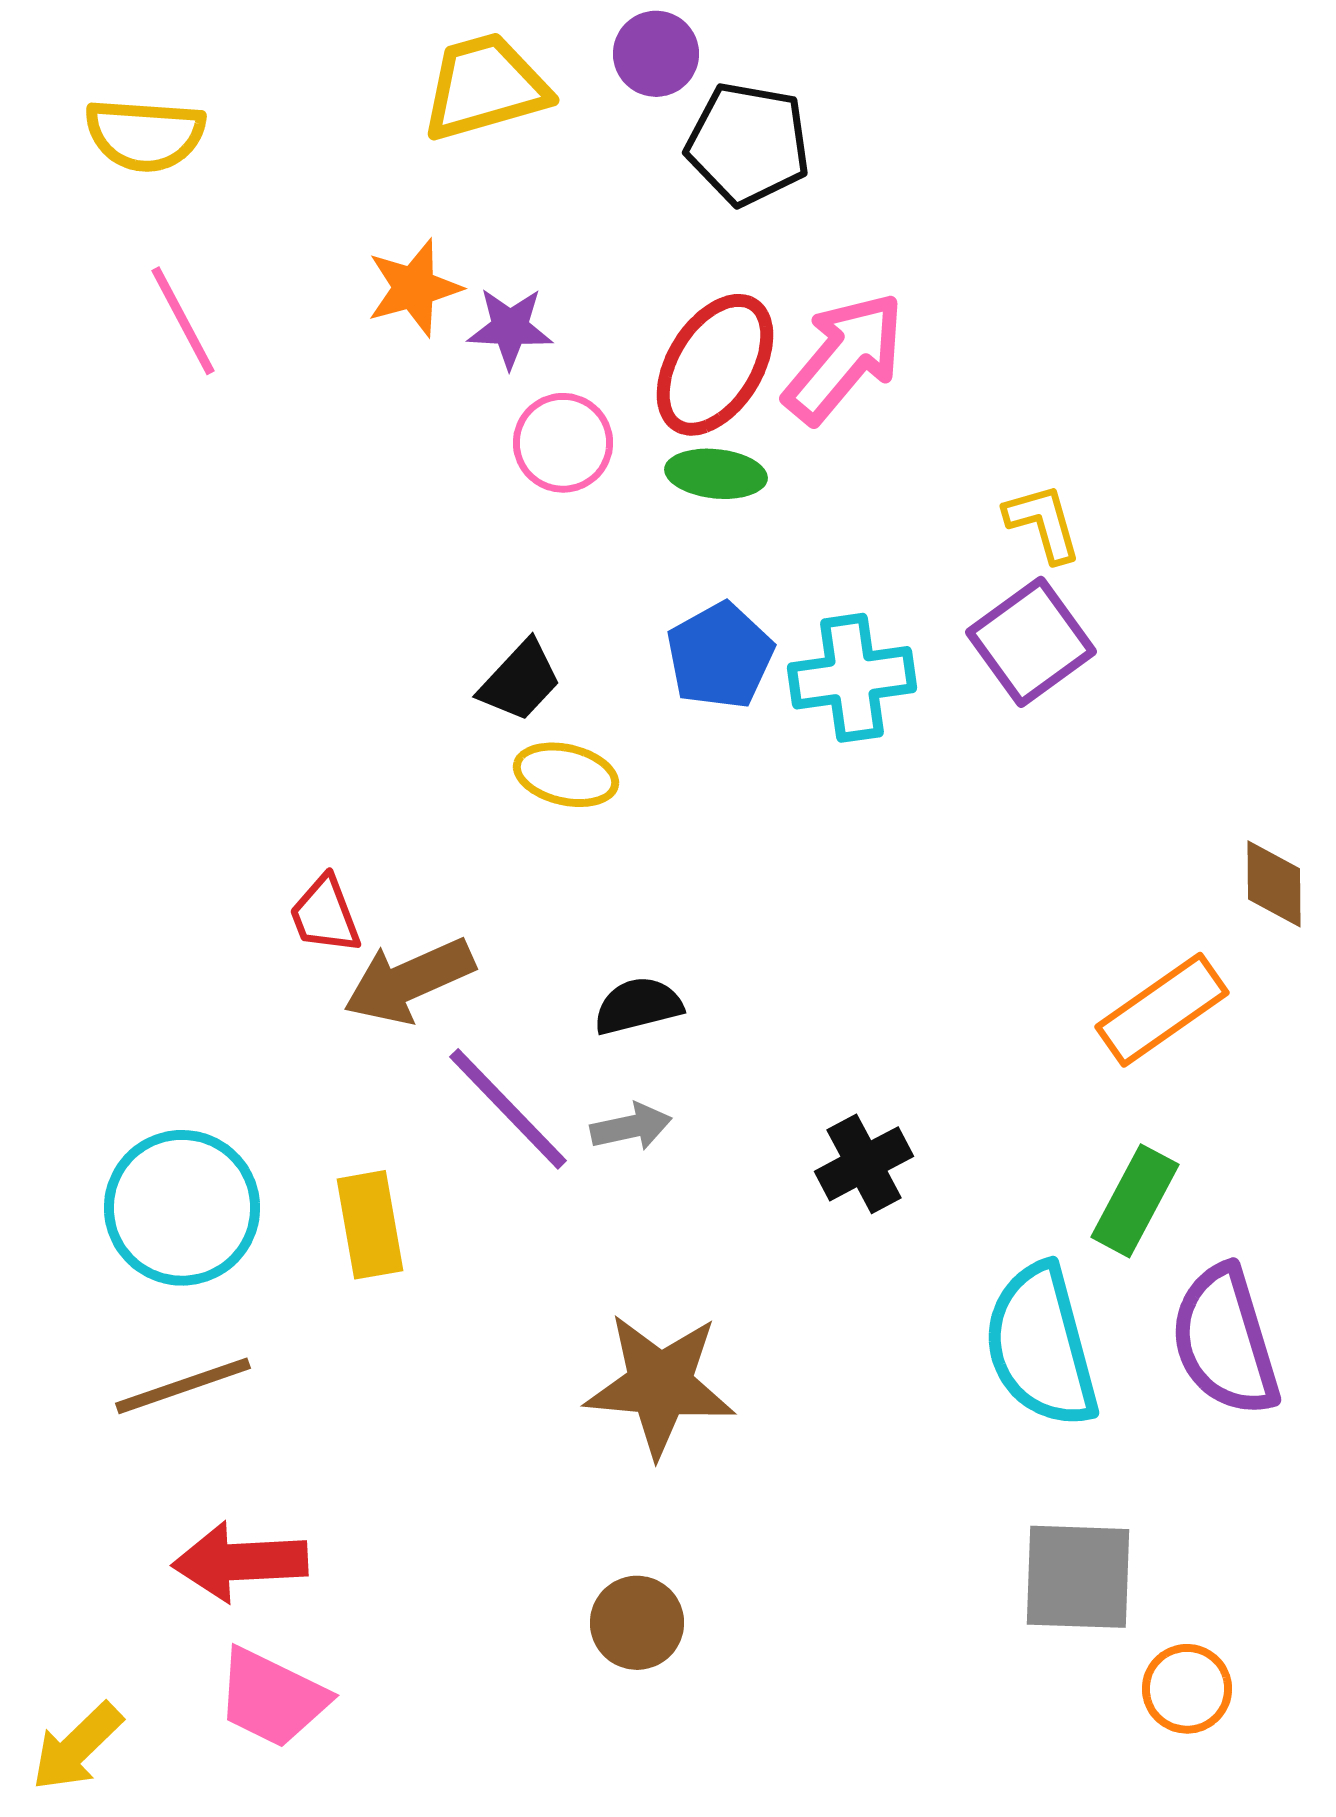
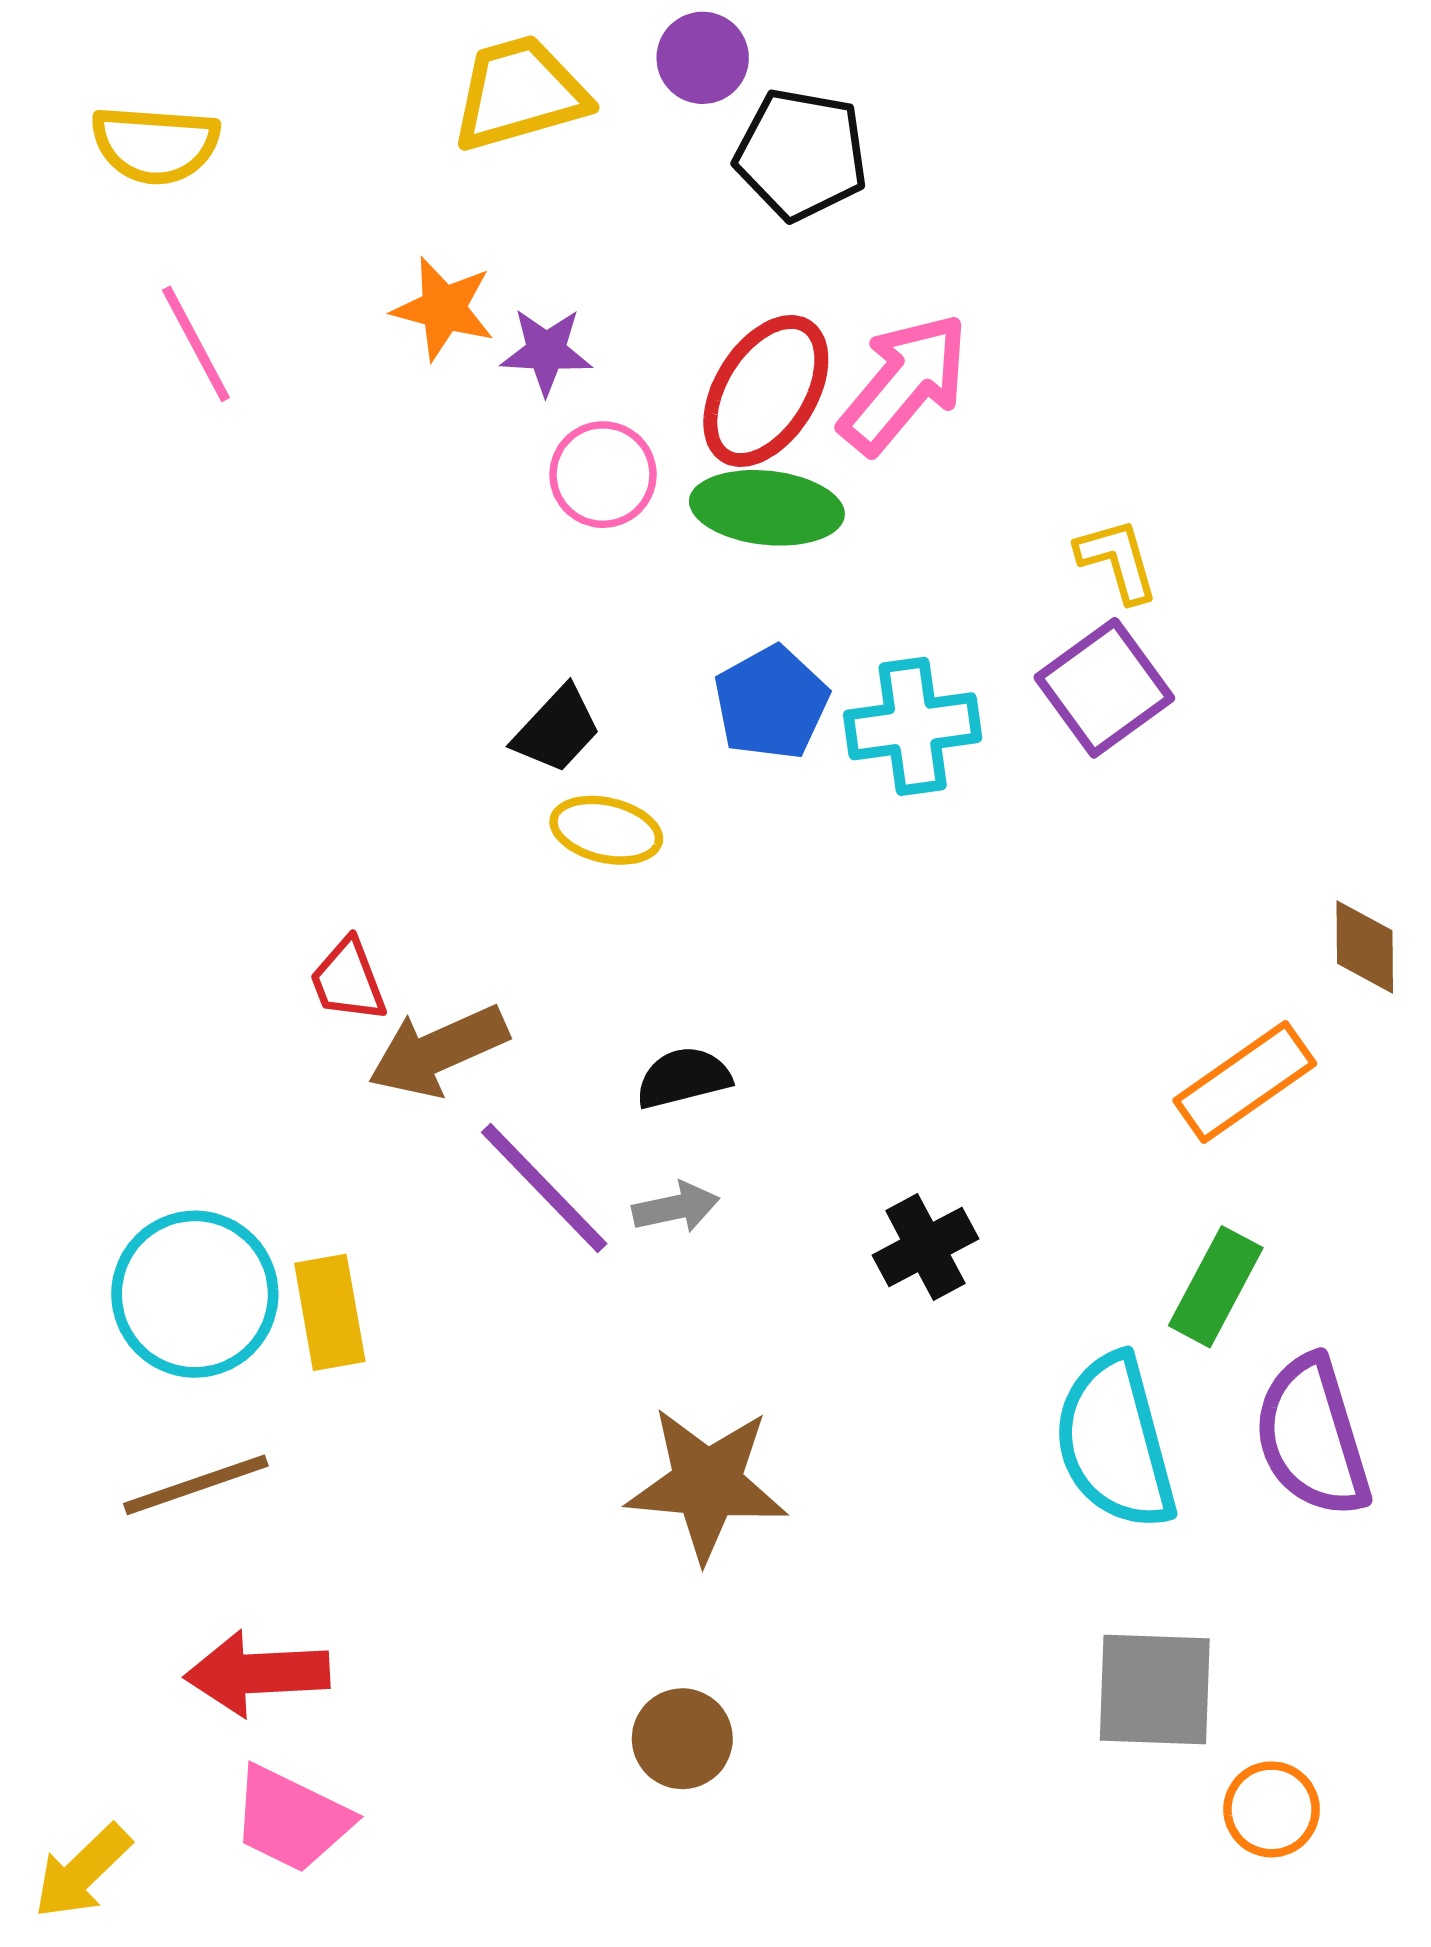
orange star: (414, 288) -> (443, 309), turned 30
green ellipse: (716, 474) -> (767, 508), size x1.4
yellow rectangle: (370, 1225) -> (330, 1312), moved

